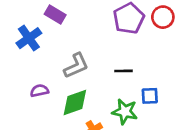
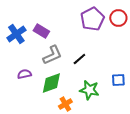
purple rectangle: (55, 14) -> (41, 31), moved
black line: (123, 71) -> (79, 59), moved, turned -40
blue square: (150, 96) -> (118, 80), moved

